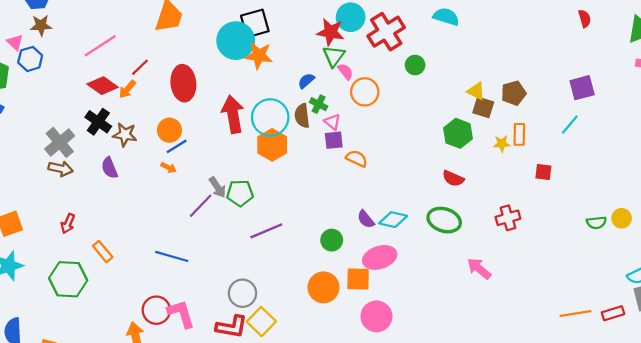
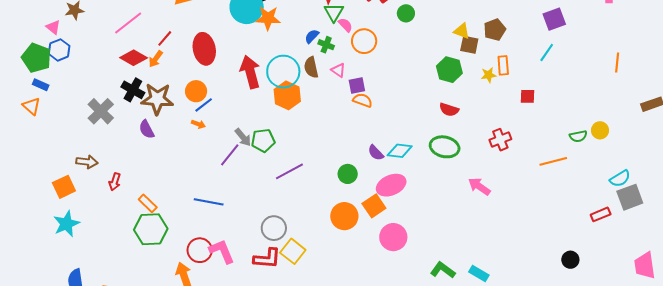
blue hexagon: (30, 59) -> (59, 50), moved
green cross: (319, 104) -> (326, 45), moved
brown star: (125, 135) -> (157, 99), size x1.5
purple square: (334, 140) -> (357, 85), moved
brown arrow: (61, 169) -> (87, 162), moved
green hexagon: (68, 279) -> (151, 229), moved
orange square: (358, 279) -> (374, 206), turned -30
orange line: (575, 314) -> (553, 161), moved

